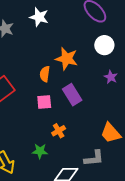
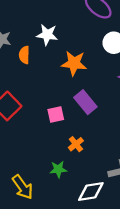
white star: (39, 17) -> (47, 35), moved
orange semicircle: (45, 74) -> (24, 55), moved

